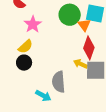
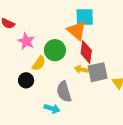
green circle: (70, 15) -> (55, 50), moved
orange triangle: (84, 25) -> (77, 31), size x1.5
yellow semicircle: (25, 47) -> (39, 63), moved

